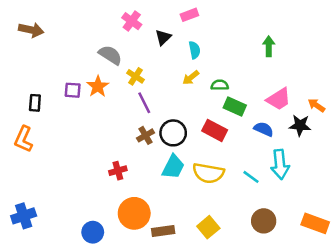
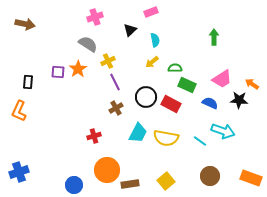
pink cross: (132, 21) -> (95, 17), moved, turned 35
yellow cross: (135, 76) -> (108, 61), turned 32
black circle: (173, 133) -> (146, 97), moved
cyan arrow: (280, 164) -> (223, 131), turned -65

